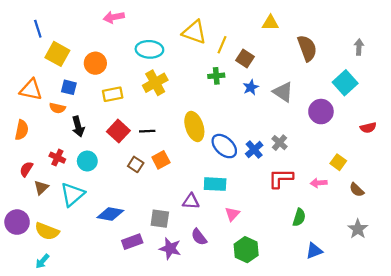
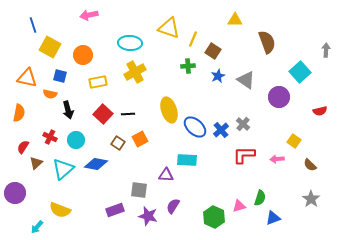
pink arrow: (114, 17) -> (89, 15), moved
gray arrow: (359, 47) -> (326, 50), moved
blue diamond: (110, 214) -> (96, 164), moved
pink triangle: (232, 214) -> (239, 206), moved, turned 32
green semicircle: (299, 217) -> (260, 198), moved
yellow semicircle: (47, 231) -> (60, 210), moved
purple semicircle: (199, 237) -> (173, 206), turned 70

